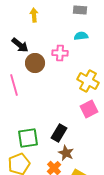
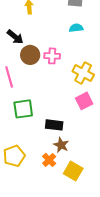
pink cross: (60, 53) -> (52, 56), moved
black rectangle: (59, 133) -> (54, 125), turned 66
green square: (28, 138) -> (23, 109), moved

